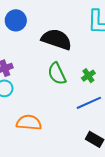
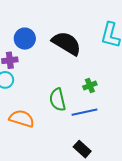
blue circle: (16, 20) -> (25, 39), moved
green semicircle: (57, 74) -> (57, 100), moved

